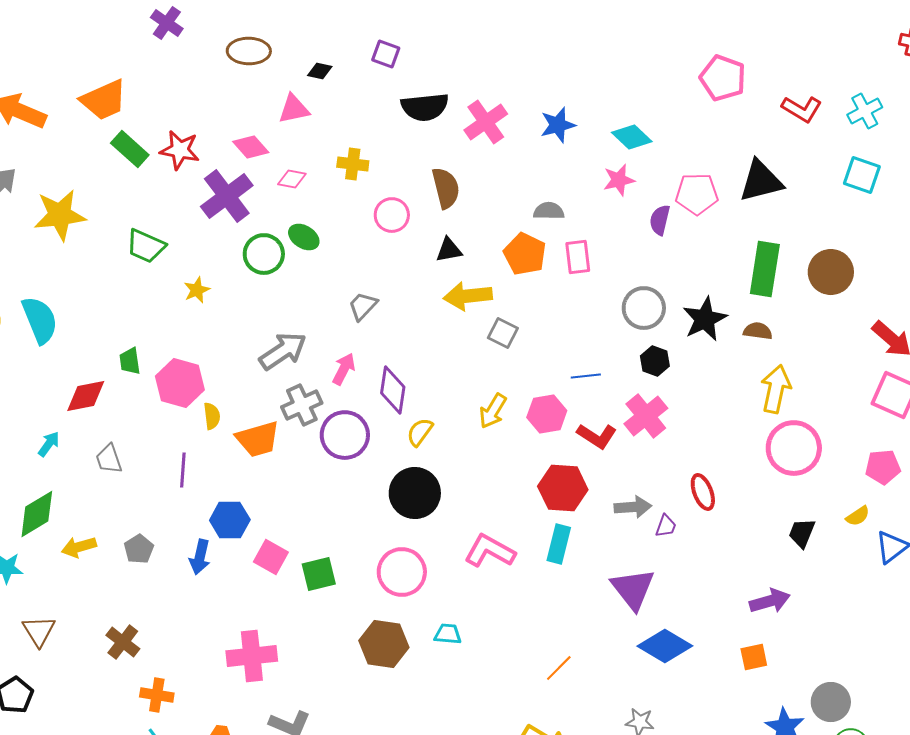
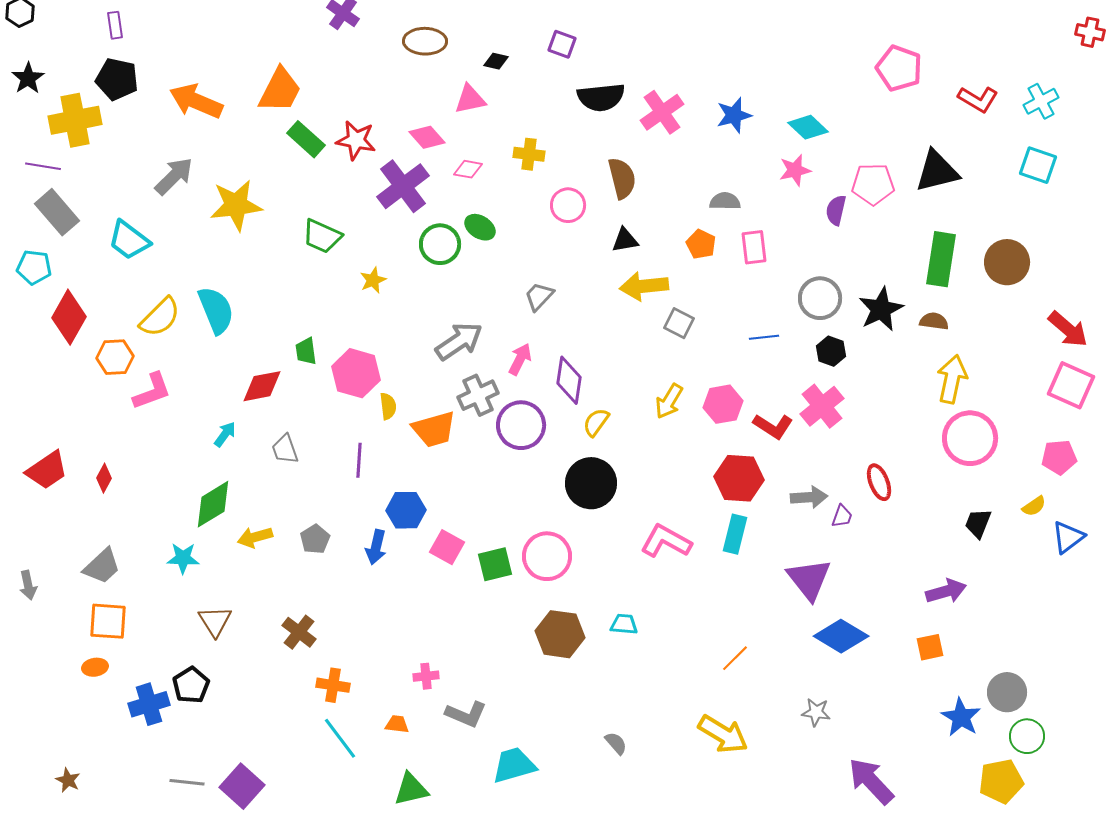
orange trapezoid: (104, 100) -> (280, 90), turned -39
orange pentagon: (525, 254) -> (701, 244), size x0.7
blue line: (586, 376) -> (764, 337), moved
pink circle: (402, 572) -> (547, 556), moved
pink cross: (252, 656) -> (426, 676), moved, size x0.5

